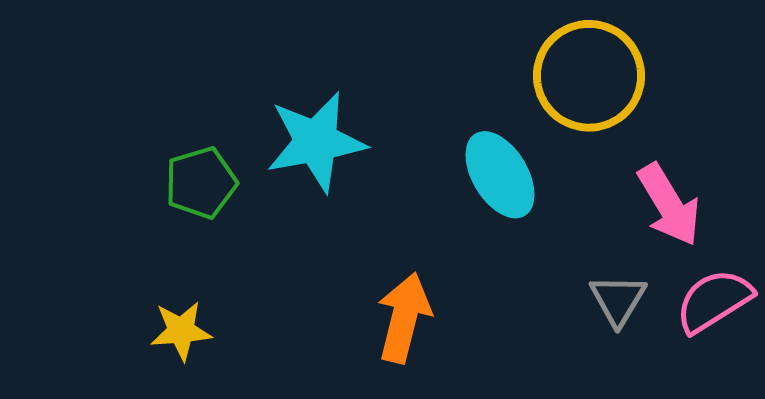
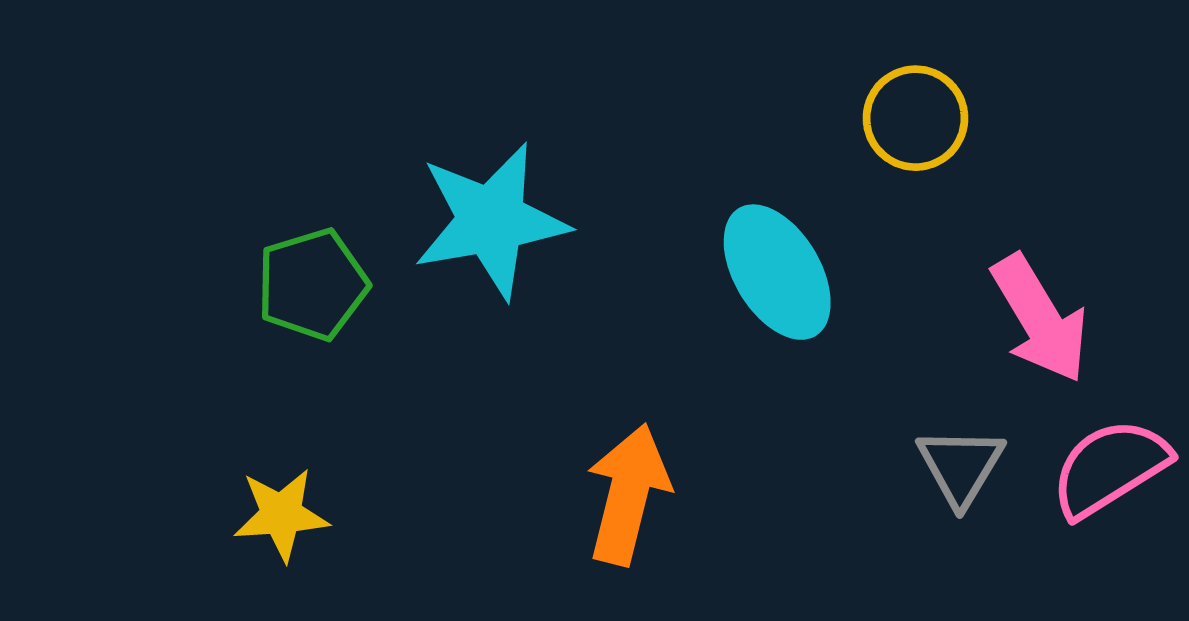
yellow circle: (589, 76) -> (916, 118), size x0.6

